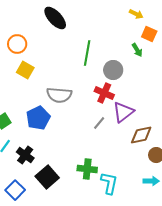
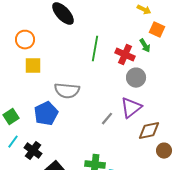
yellow square: (25, 70) -> (33, 66), turned -30
gray circle: (113, 70) -> (136, 78), moved
red cross: (104, 93) -> (125, 55), moved

